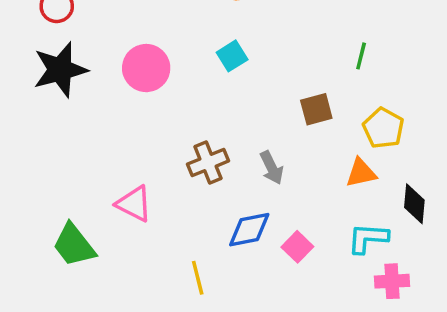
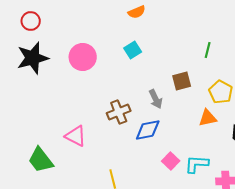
gray arrow: (272, 168) -> (156, 99), moved
blue diamond: (249, 230) -> (148, 130), moved
cyan L-shape: (368, 238) -> (197, 164), moved

